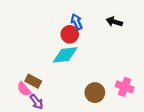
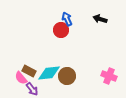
cyan diamond: (65, 55) -> (49, 73), moved
brown circle: (95, 93) -> (67, 76), moved

